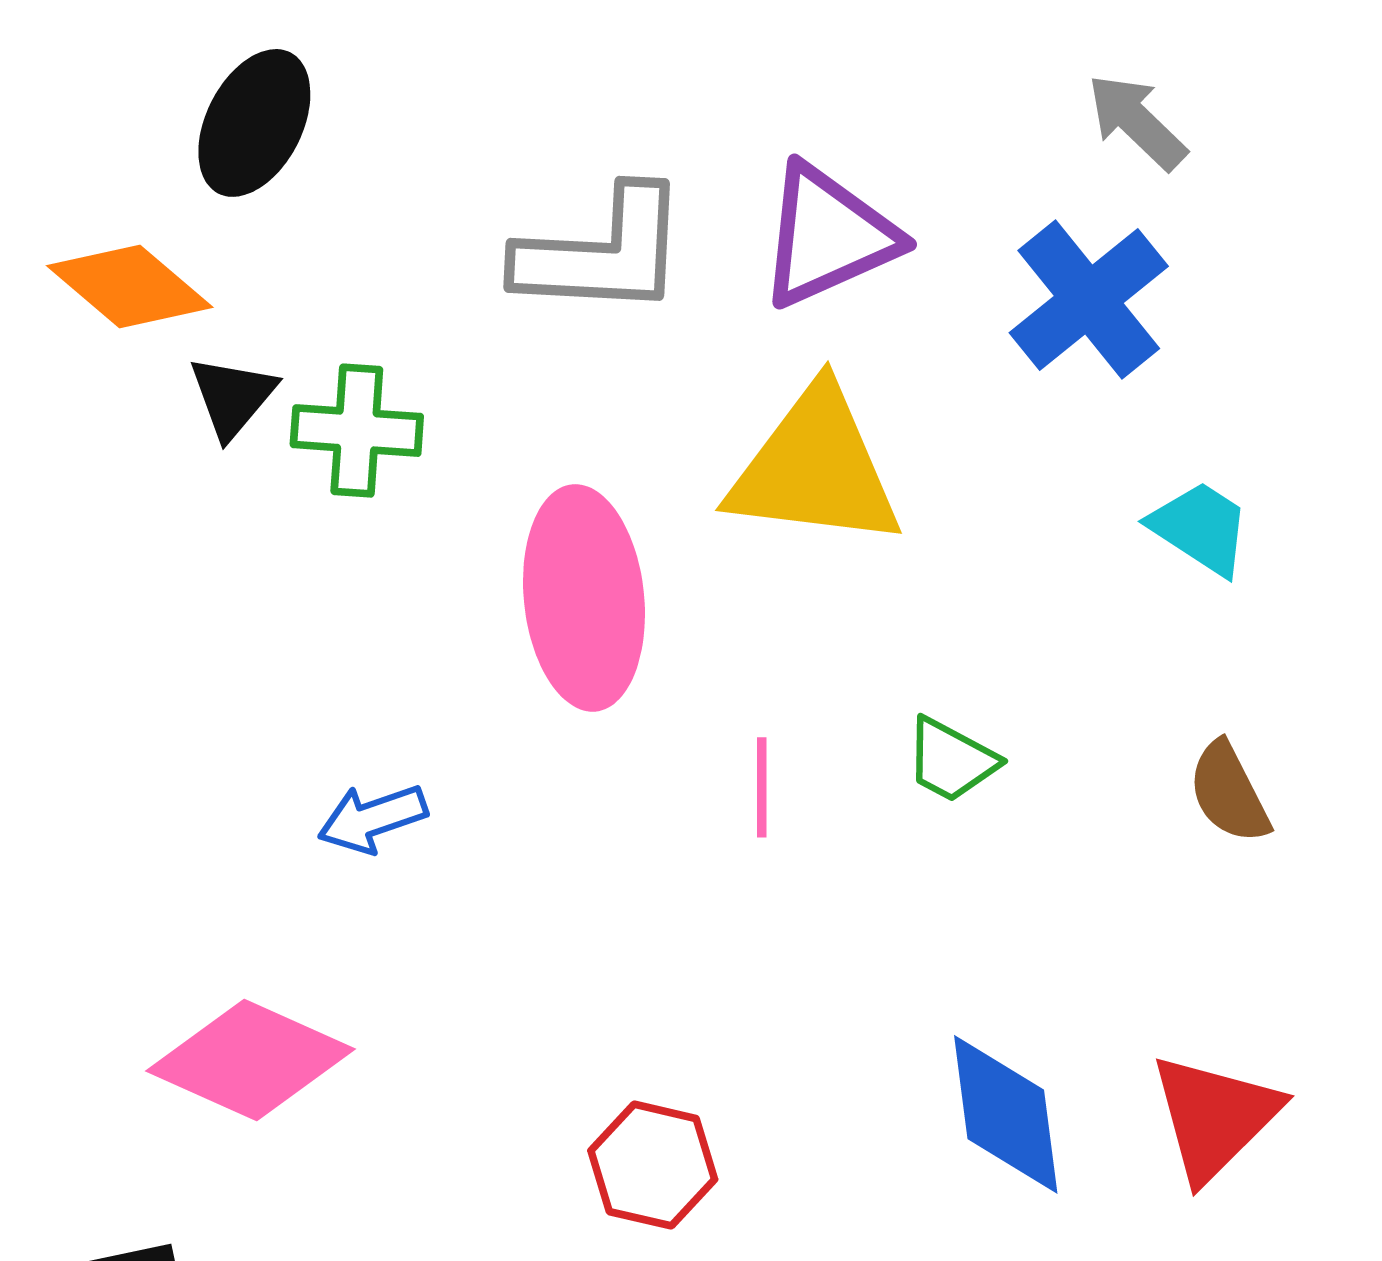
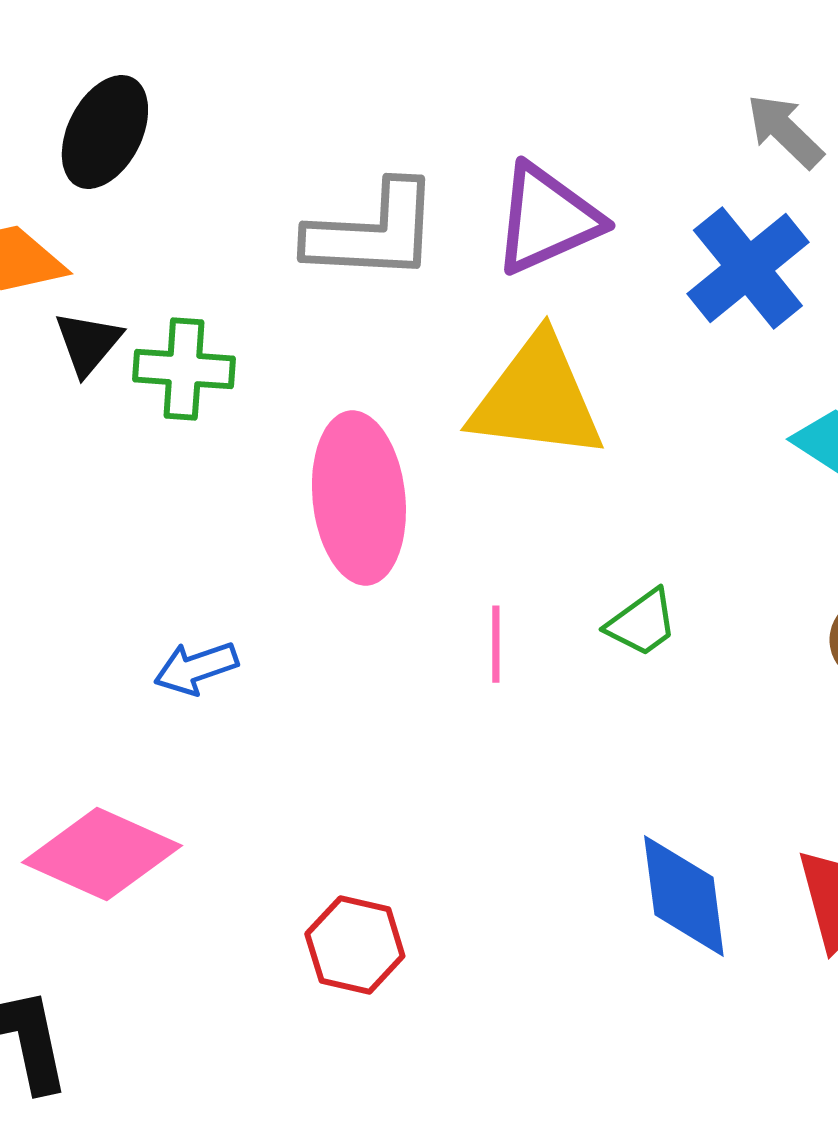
green trapezoid: (951, 760) -> (642, 623), turned -64
red hexagon: (653, 1165) -> (355, 945), moved

